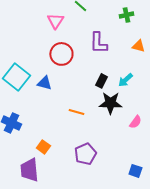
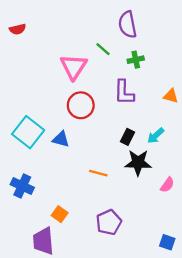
green cross: (126, 15) -> (136, 60), moved
pink triangle: (55, 21) -> (74, 67), size x1.4

